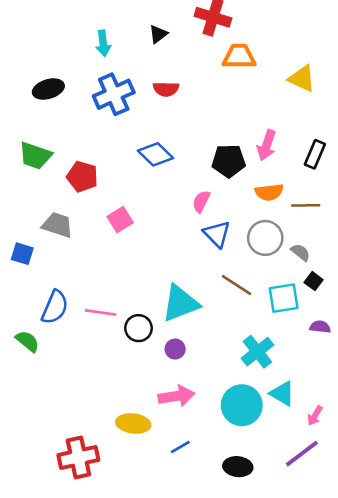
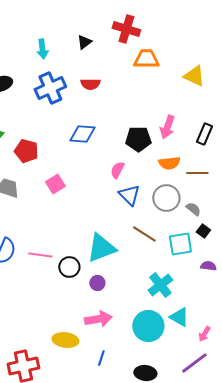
blue diamond: (155, 154) -> (82, 134), turned -40
blue line: (180, 447) -> (101, 358), turned -42

